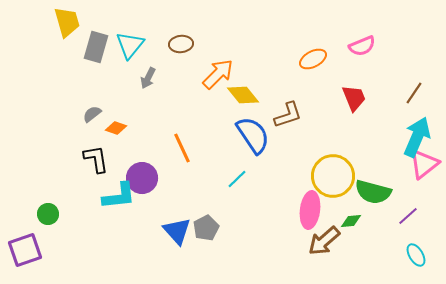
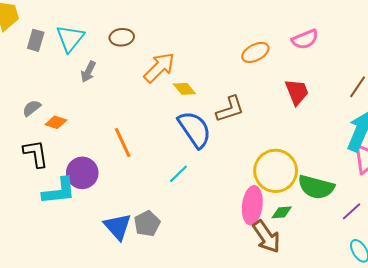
gray rectangle: (96, 47) -> (36, 40), size x0.7
yellow diamond: (243, 95) -> (184, 89), size x0.7
green diamond: (351, 221) -> (282, 212), moved
brown arrow: (324, 241) -> (266, 237), turned -84

